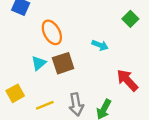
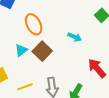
brown square: (63, 63) -> (42, 51), turned -30

